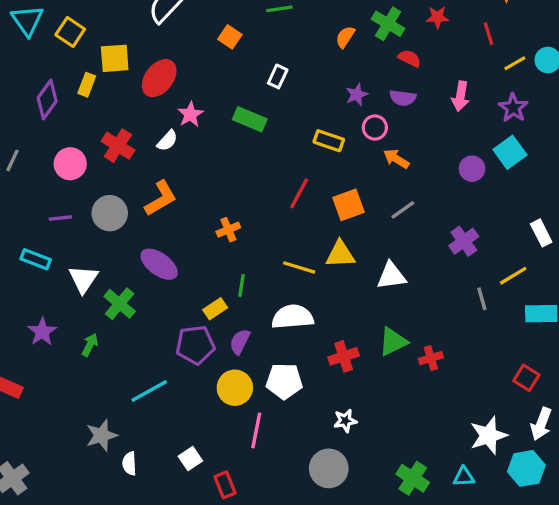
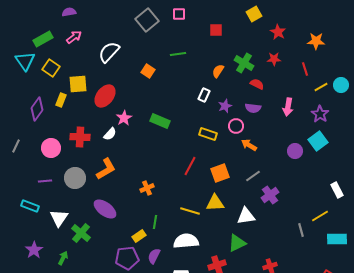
white rectangle: (278, 76) -> (204, 95), moved
red cross: (118, 146) -> (80, 137), turned -30
purple cross: (464, 241) -> (270, 195), moved
green triangle: (393, 342) -> (237, 243), moved

